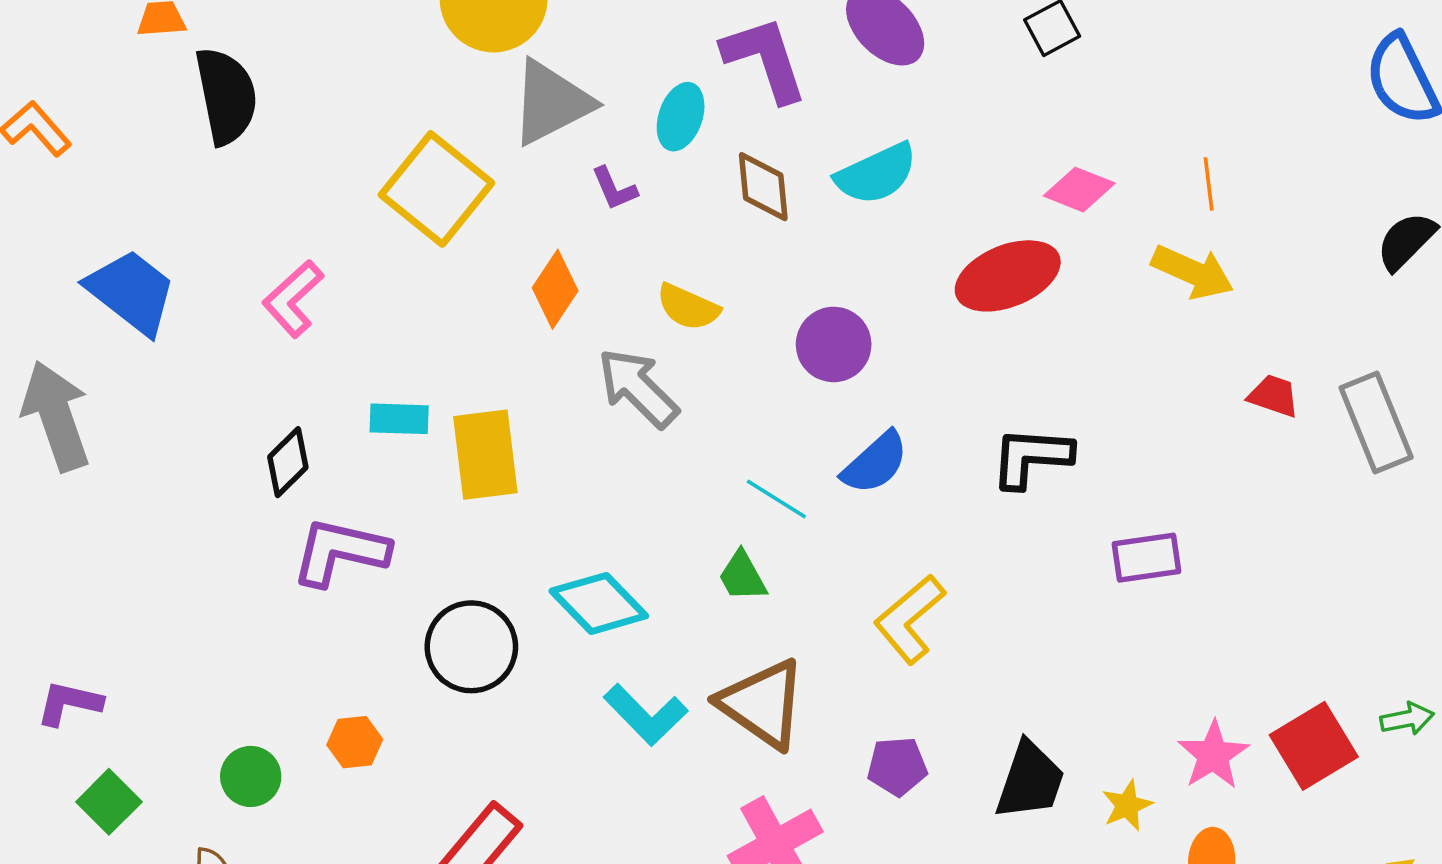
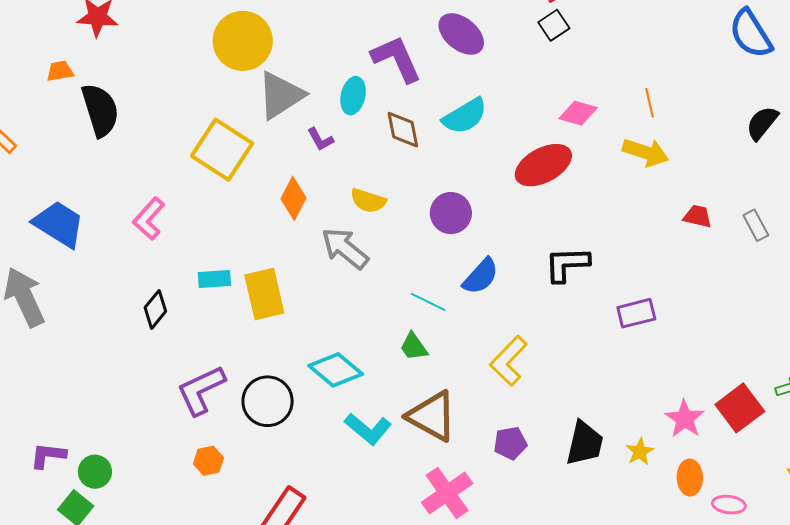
gray rectangle: (1376, 423) -> (756, 225), size x0.6
purple L-shape: (340, 552) -> (201, 390), moved, turned -32
green circle: (251, 776) -> (95, 472), moved

